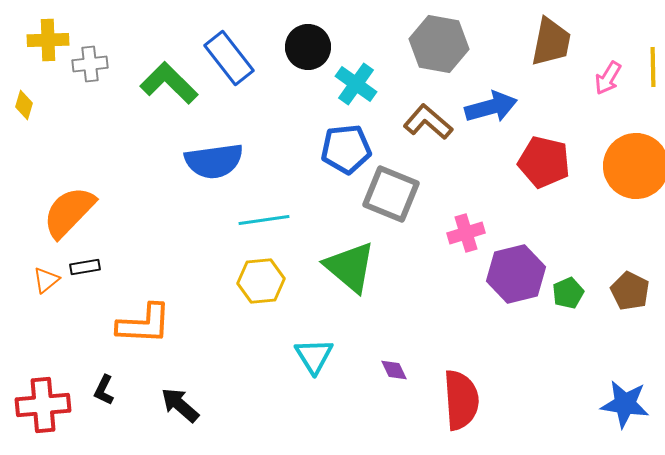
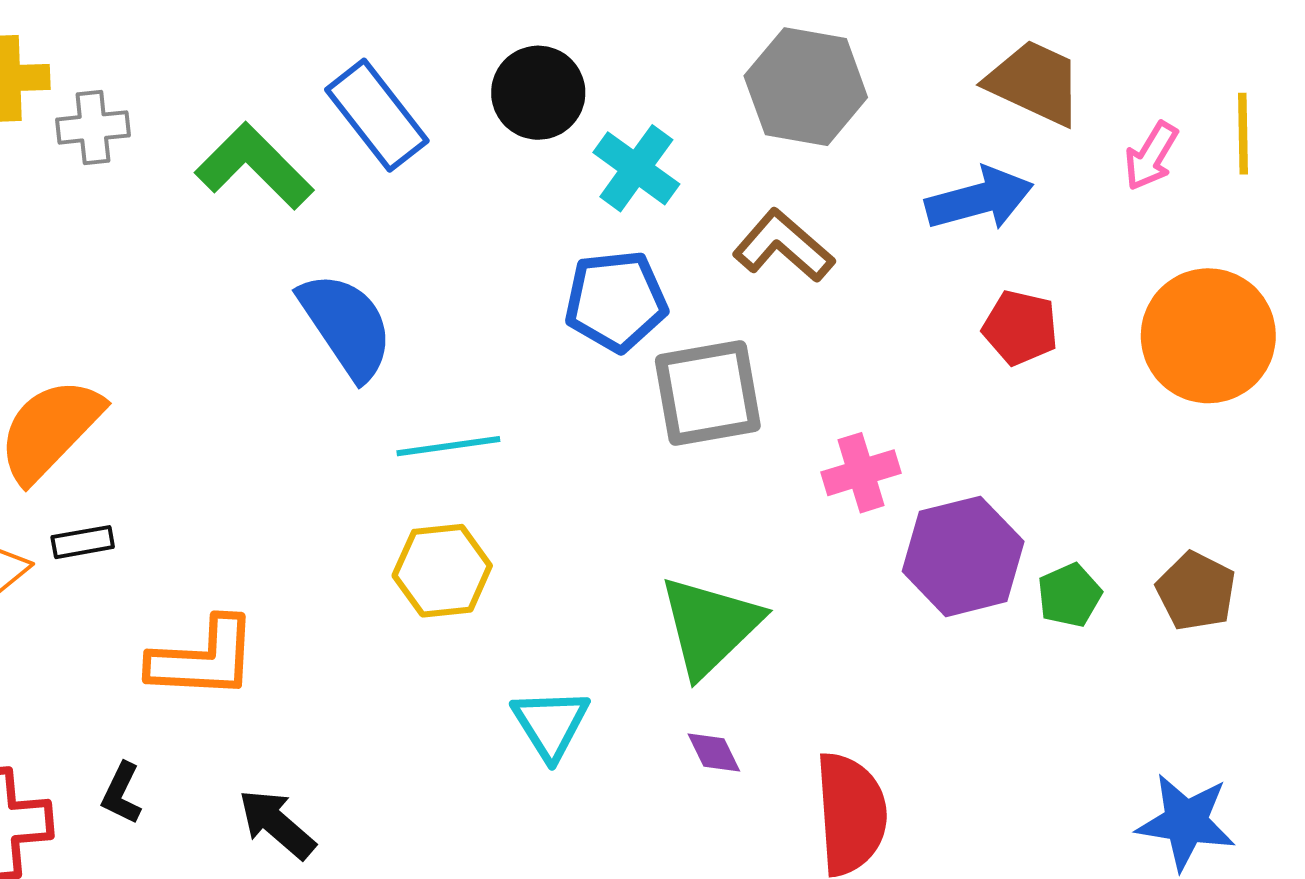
brown trapezoid: (551, 42) -> (1035, 82), turned -76
blue arrow: (491, 107) -> (979, 199), moved
blue semicircle: (214, 161) -> (346, 326), turned -116
red pentagon: (544, 162) -> (1020, 328), size x0.7
gray square: (391, 194) -> (708, 393), turned -32
green triangle: (350, 267) -> (710, 626), moved, turned 36

